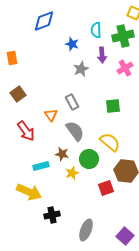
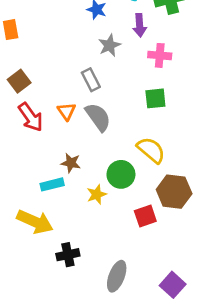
pink cross: (125, 68) -> (160, 55), moved, turned 35
gray rectangle: (72, 102) -> (91, 80), moved
red arrow: (26, 131) -> (31, 117), moved
gray semicircle: (75, 131) -> (98, 117), moved
brown star: (62, 154) -> (71, 163), moved

